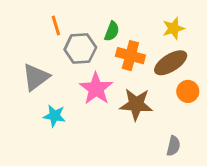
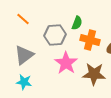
orange line: (56, 25) -> (23, 19), moved, turned -32
cyan star: (54, 116) -> (24, 82), moved

